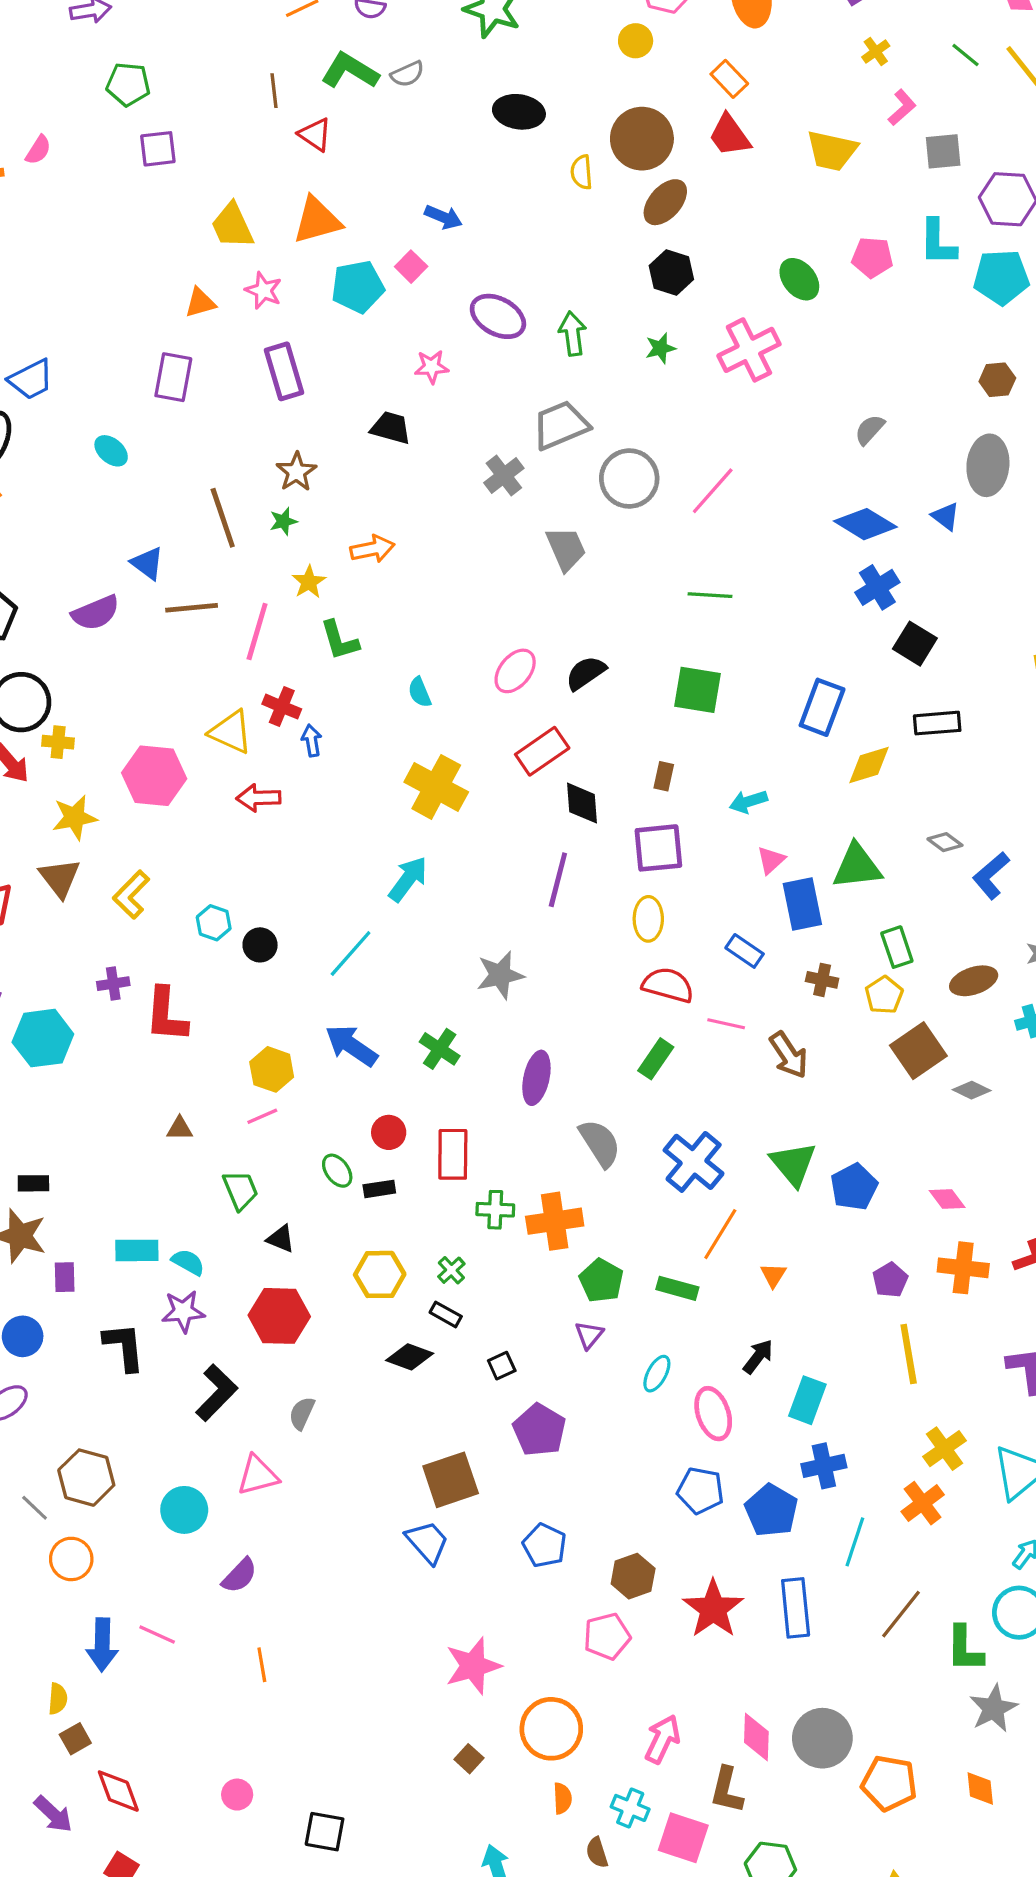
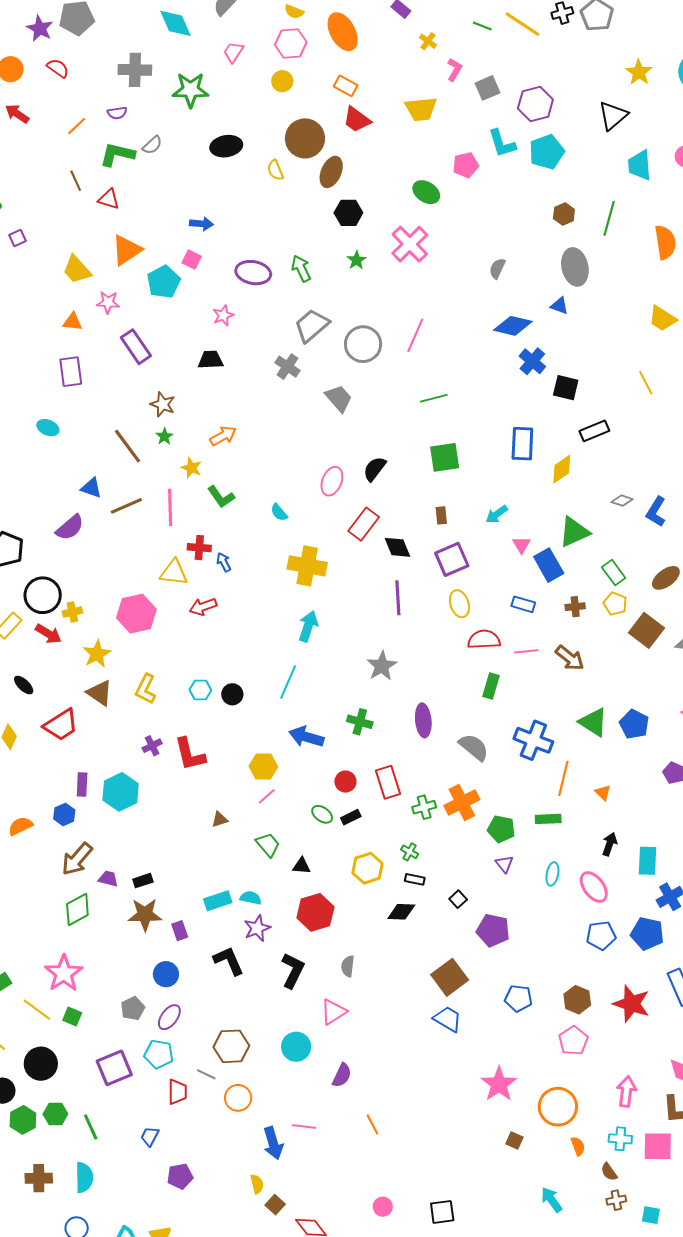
purple square: (158, 149) -> (18, 238), size x0.7
orange triangle: (200, 303) -> (73, 322), turned 40

